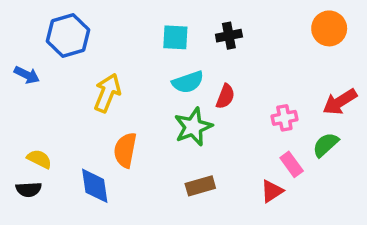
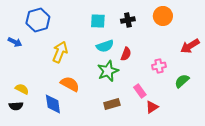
orange circle: (329, 28) -> (163, 16), moved
red arrow: (340, 102) -> (190, 46), moved
orange semicircle: (125, 150) -> (70, 84), turned 108
pink rectangle: (292, 164) -> (140, 91), moved

